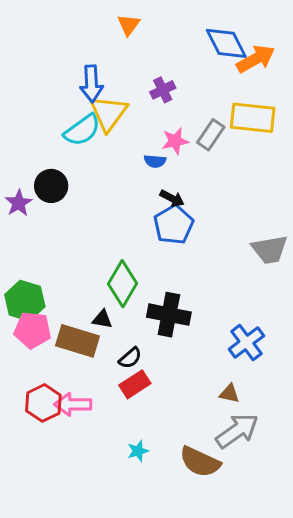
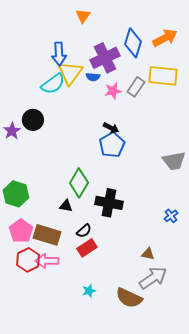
blue diamond: (226, 43) -> (133, 43), moved, turned 44
purple cross: (163, 90) -> (105, 58), size x1.8
blue semicircle: (155, 161) -> (93, 77), moved
pink pentagon: (33, 330) -> (21, 231), moved, turned 30
brown rectangle: (77, 341) -> (47, 235), moved
blue cross: (246, 342) -> (171, 216), moved, size x0.6

